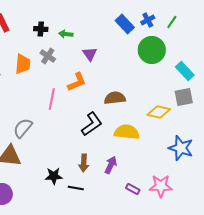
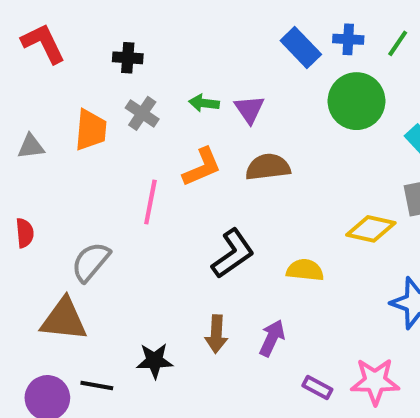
blue cross: (148, 20) -> (348, 39), turned 32
green arrow: (66, 34) -> (204, 103), moved
purple triangle: (90, 54) -> (249, 109), moved
brown semicircle: (115, 98) -> (268, 167), moved
yellow semicircle: (127, 132) -> (305, 270), size x0.7
black line: (76, 188) -> (97, 385), moved

